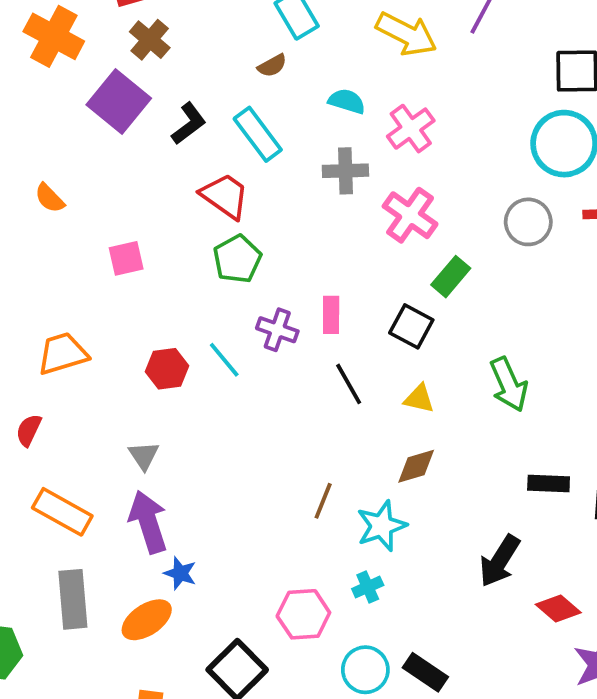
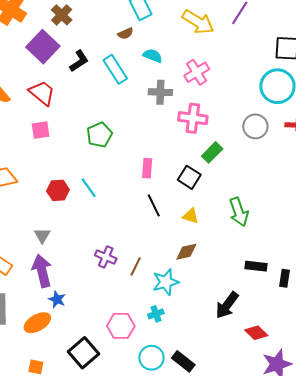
cyan semicircle: (347, 101) -> (153, 56), moved
red trapezoid: (225, 196) -> (42, 93), moved
pink cross: (410, 215) -> (193, 118), turned -32
purple cross: (277, 330) -> (106, 257), moved

